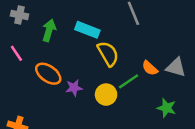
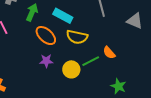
yellow semicircle: (108, 54) -> (77, 37), turned 125
gray triangle: (176, 67) -> (135, 21), moved
orange ellipse: (48, 74) -> (46, 36), moved

